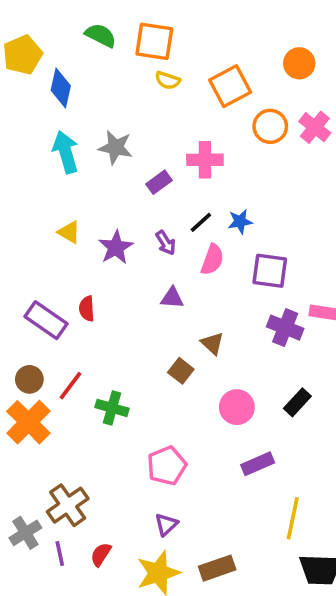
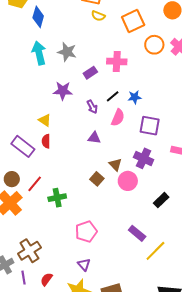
yellow triangle: (69, 232) -> (45, 120), moved
purple star: (116, 247) -> (63, 91), moved, turned 30
purple cross: (285, 328) -> (144, 158), moved
pink circle: (237, 407) -> (128, 181), moved
green cross: (112, 408) -> (57, 198), turned -30
purple rectangle: (258, 464) -> (137, 233), turned 60
yellow line: (293, 518) -> (155, 251), moved, turned 30
purple triangle: (166, 525) -> (84, 265), turned -32

